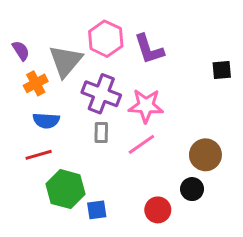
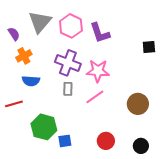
gray triangle: (65, 61) -> (40, 22), moved
red line: (39, 155) -> (14, 104), moved
black circle: (192, 189) -> (141, 146), moved

